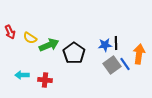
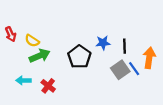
green arrow: (49, 45) -> (40, 56), moved
blue star: (105, 45) -> (103, 43), moved
red cross: (45, 80) -> (48, 86), turned 32

